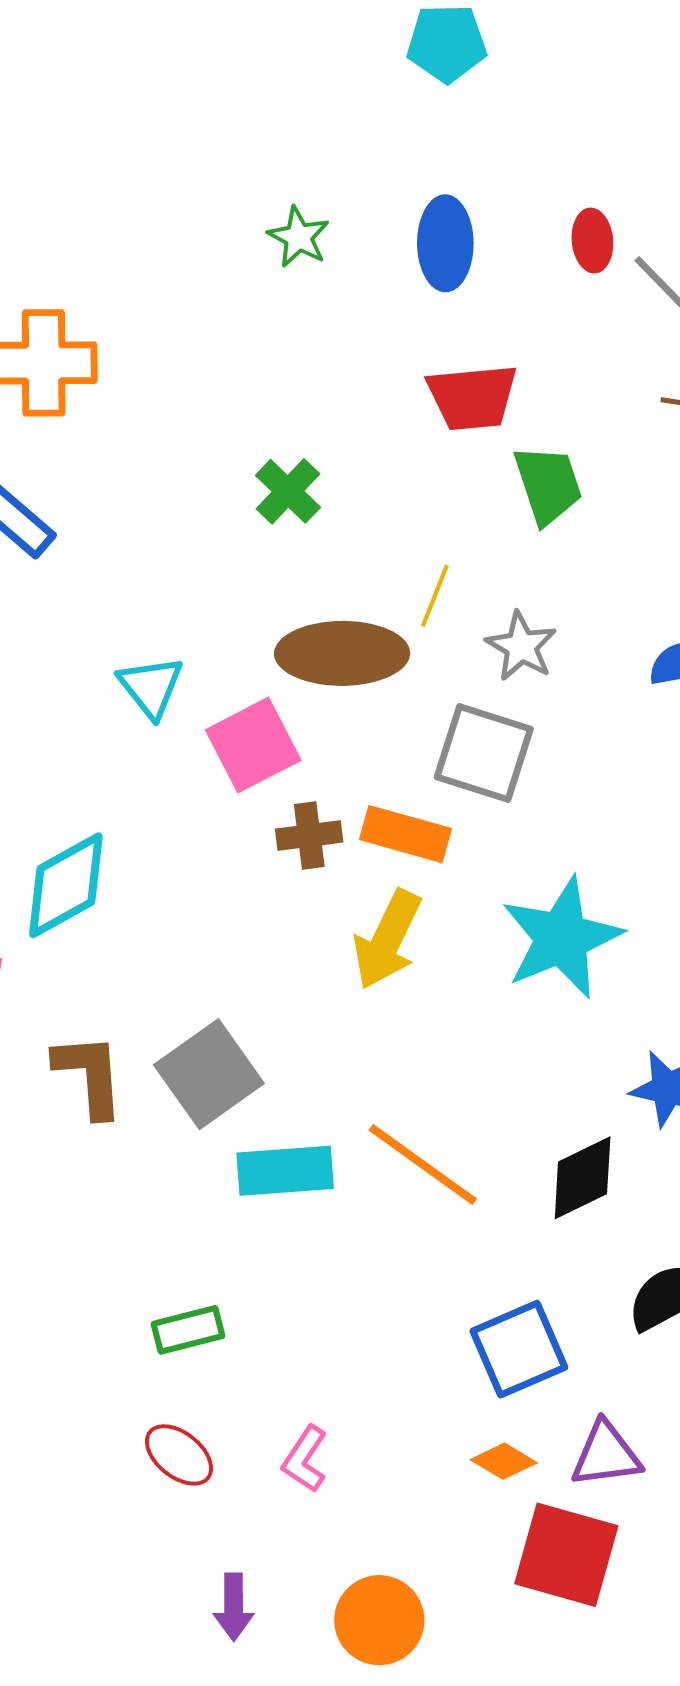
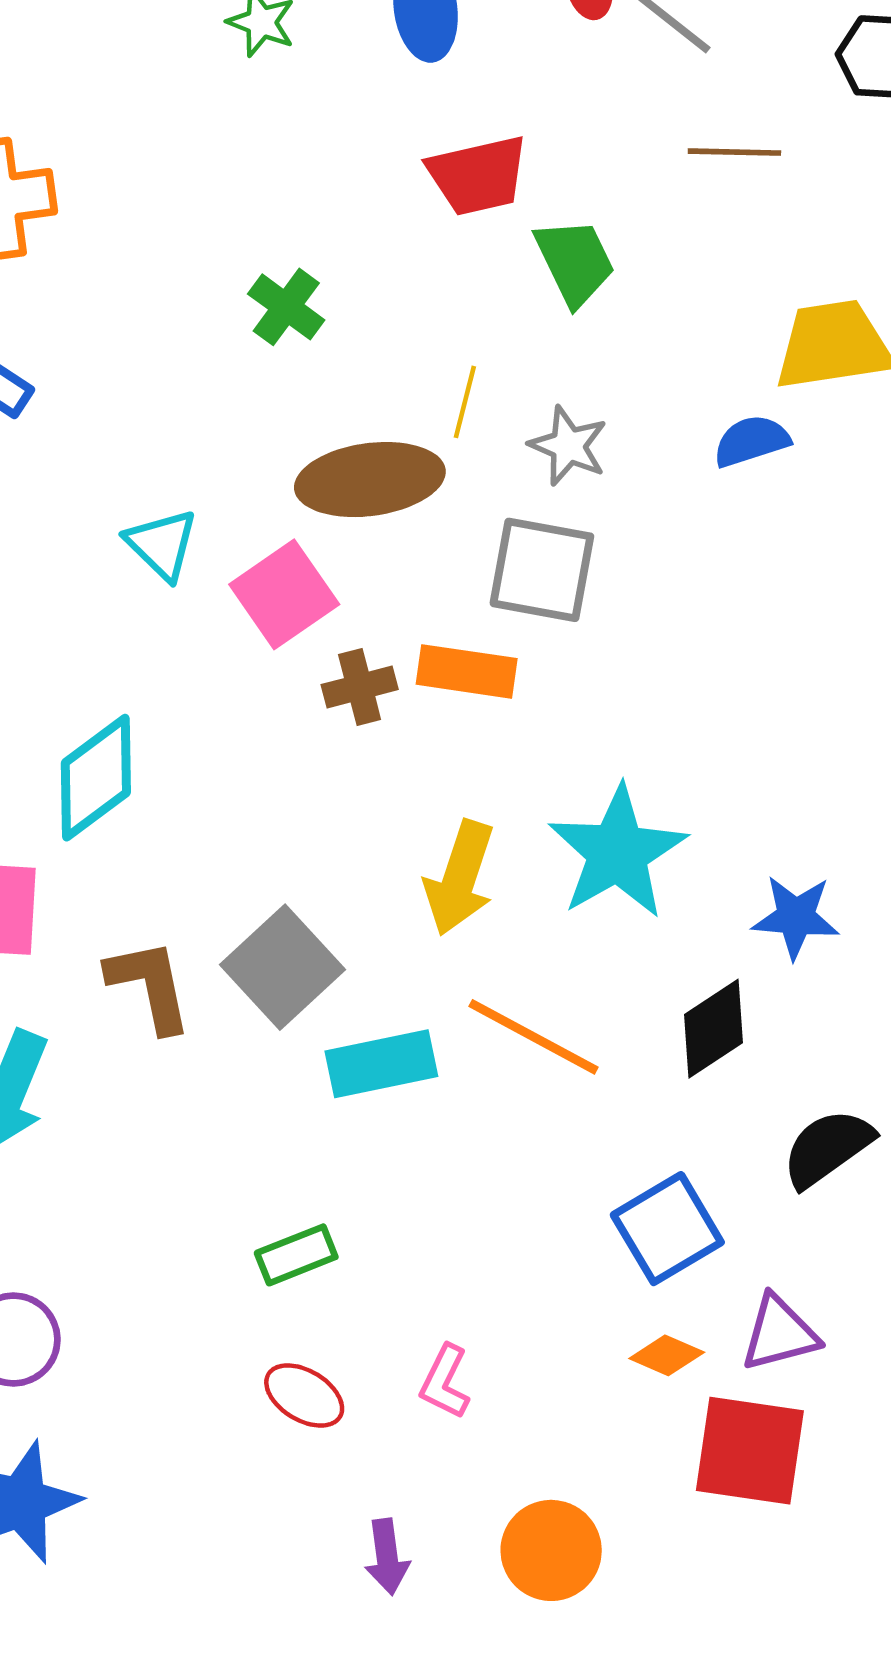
cyan star: (562, 938) -> (617, 852), moved
yellow arrow: (387, 940) -> (460, 878), moved

